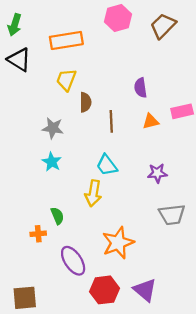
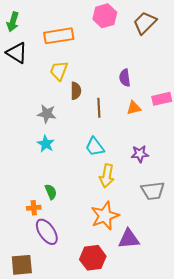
yellow arrow: (93, 193) -> (107, 176), moved
purple ellipse: (73, 261) -> (47, 232), moved
purple triangle: (145, 290) -> (129, 239), moved, turned -45

